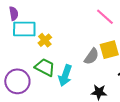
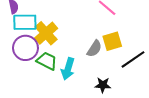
yellow cross: (45, 40) -> (46, 33), size x1.6
purple circle: (17, 81) -> (25, 48), moved

